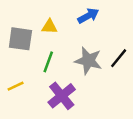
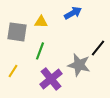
gray star: (88, 61) -> (79, 65), moved
yellow line: (16, 86) -> (13, 71), turned -32

